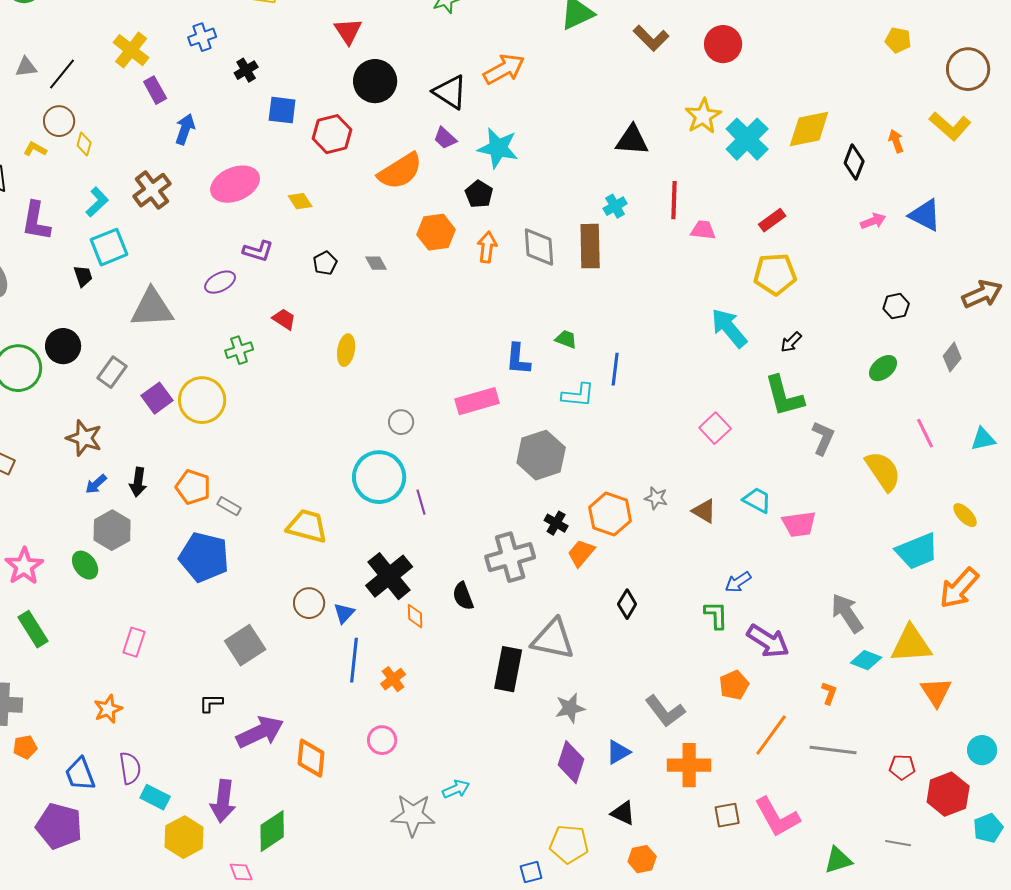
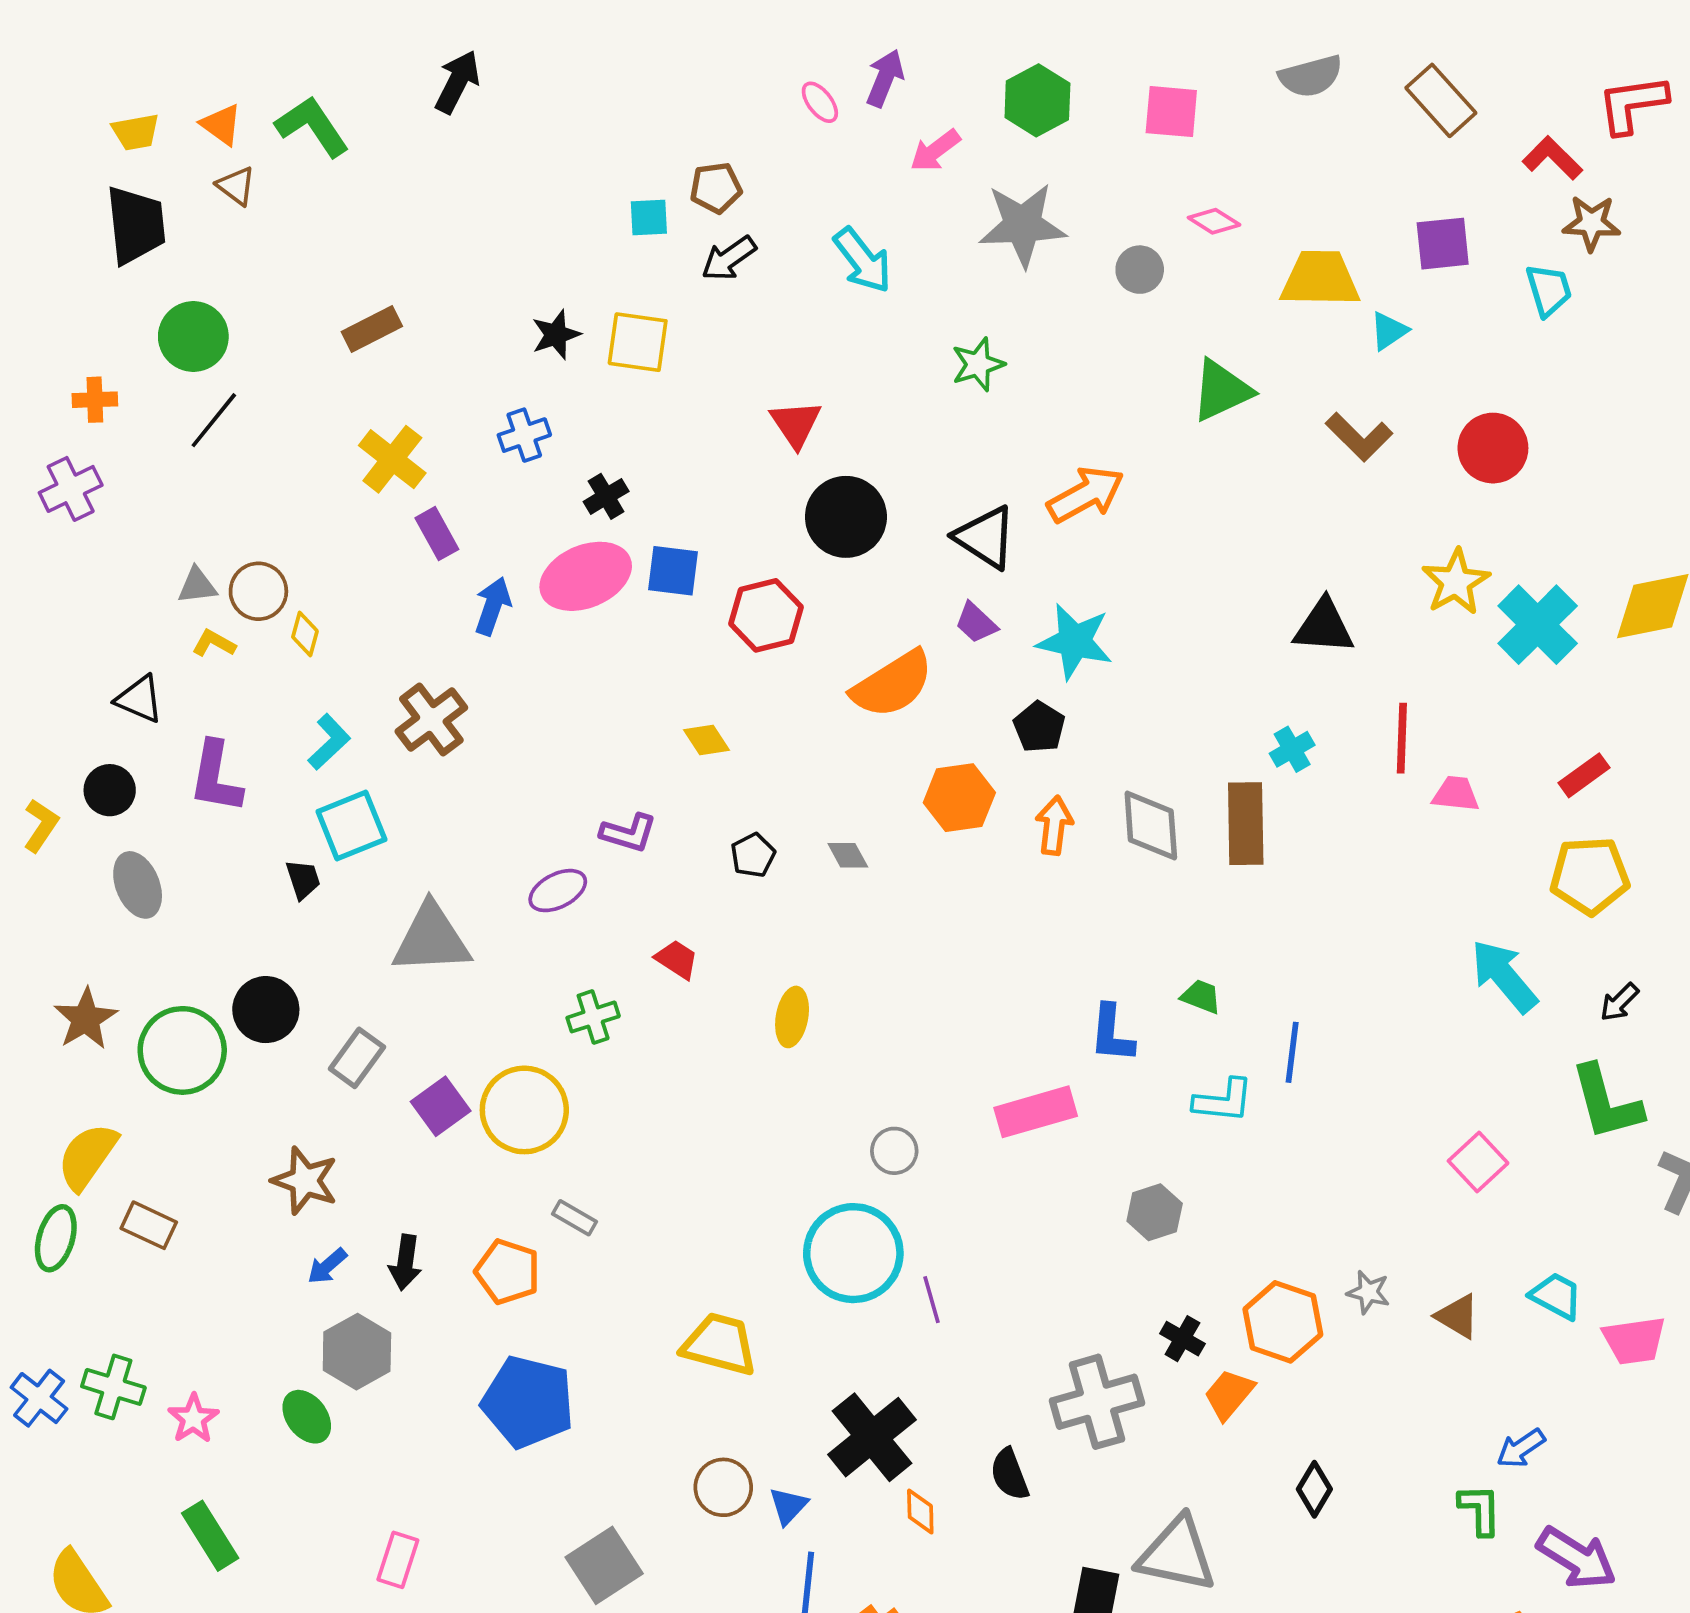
gray triangle: (26, 67) -> (197, 586), moved
black line: (62, 74) -> (214, 420), moved
pink ellipse: (235, 184) -> (586, 576), moved
gray hexagon: (541, 455) -> (1155, 1212), size x0.6
gray rectangle: (229, 506) -> (574, 1218), moved
pink star: (24, 566) -> (193, 1419), size x0.7

